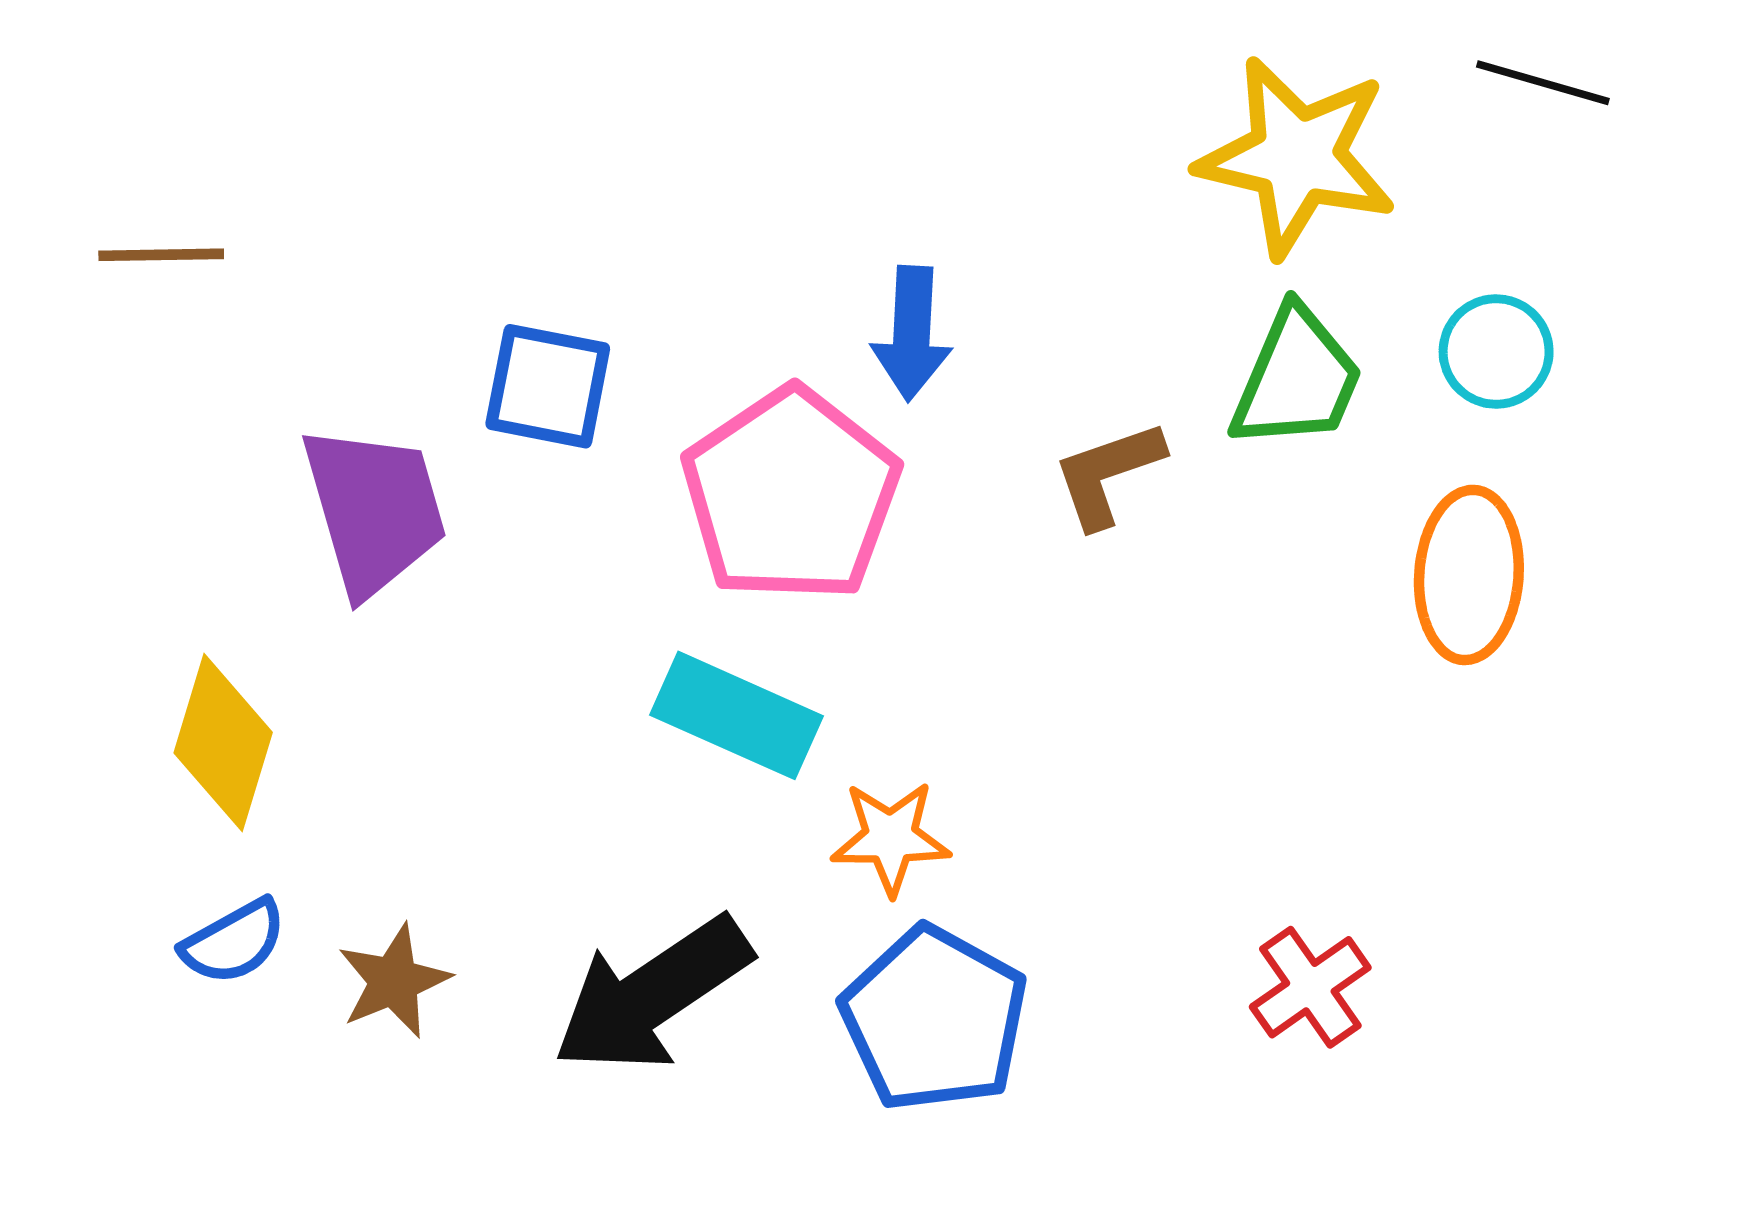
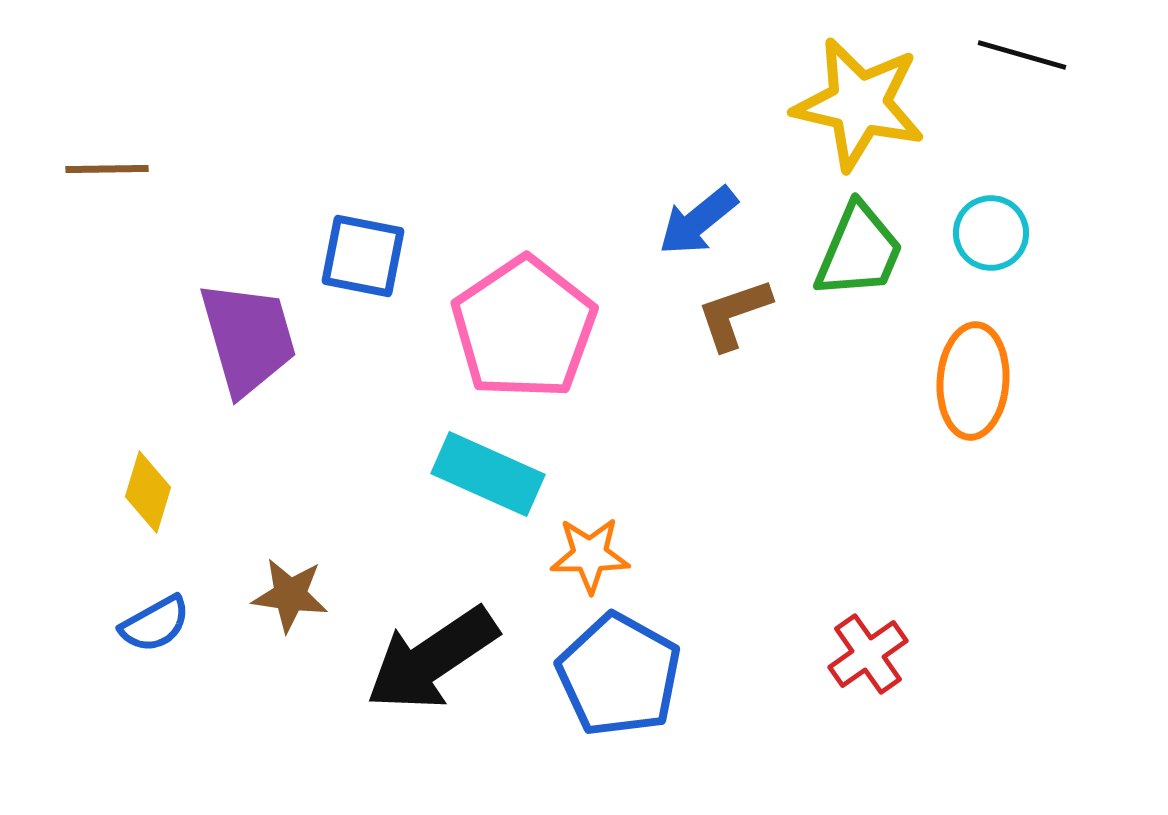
blue arrow: (912, 333) -> (698, 221), moved, turned 48
yellow diamond: (223, 743) -> (148, 492), size x0.7
brown star: (394, 981) -> (290, 595), moved, turned 30

